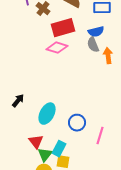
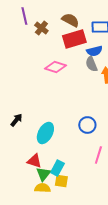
red rectangle: (63, 28) -> (74, 39), moved
blue circle: (77, 123) -> (87, 125), moved
red triangle: (36, 142) -> (34, 161), turned -35

